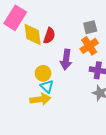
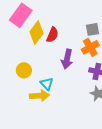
yellow diamond: (33, 34) -> (36, 33), turned 40
yellow circle: (43, 73) -> (24, 70), moved

